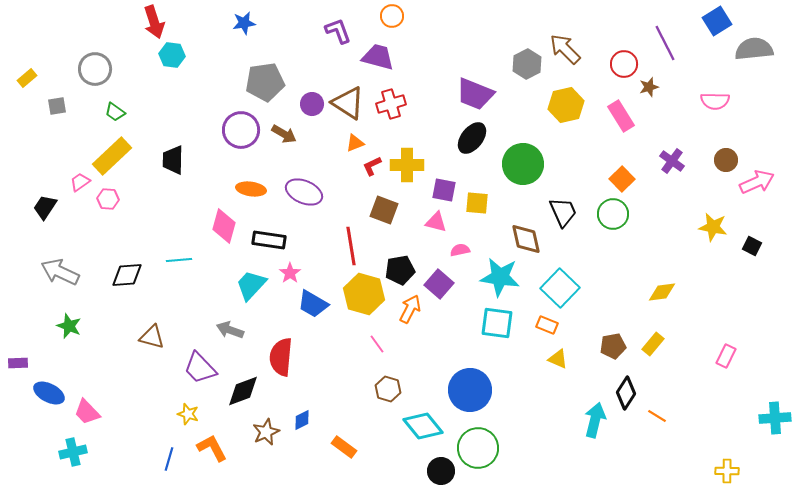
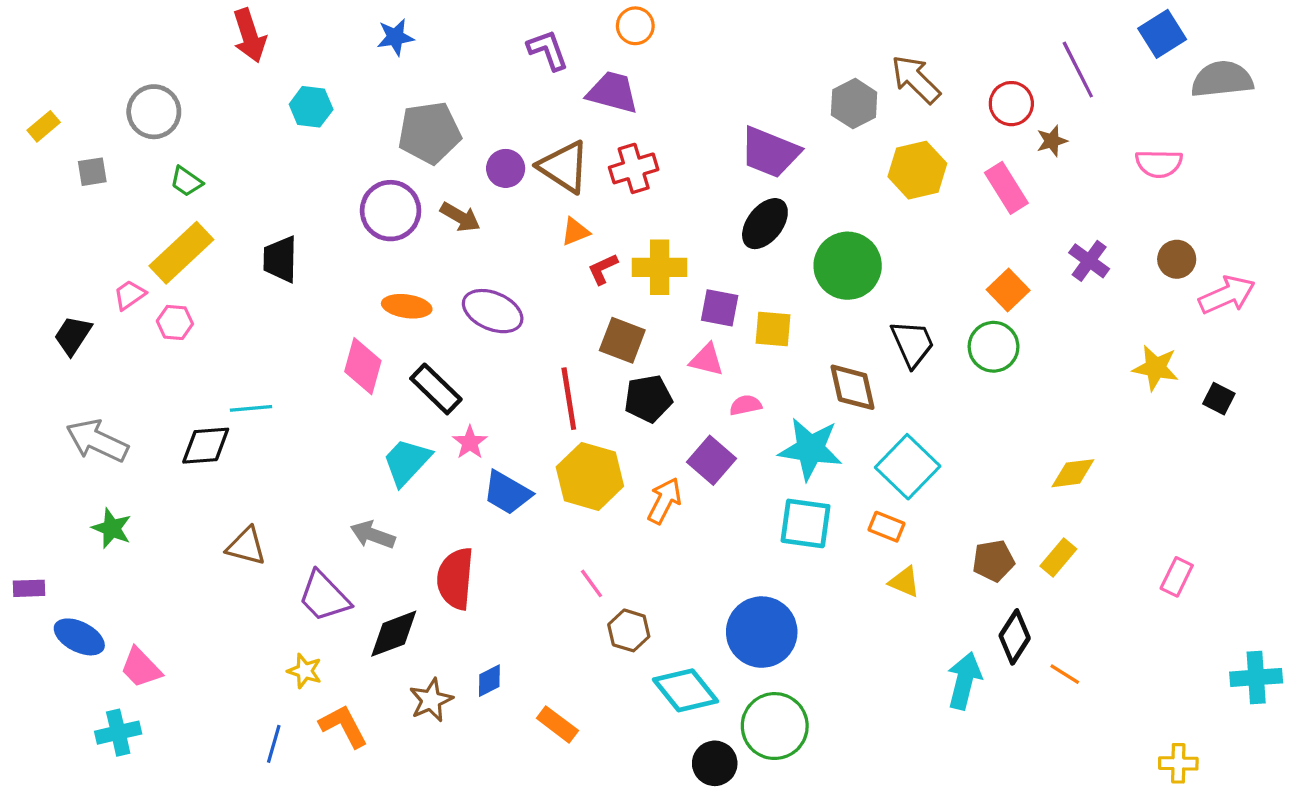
cyan hexagon: (172, 55) -> (311, 107), moved
black rectangle: (269, 240) -> (436, 389), turned 36
cyan line: (179, 260) -> (251, 408), moved
black pentagon: (400, 270) -> (648, 399), moved
pink line: (377, 344) -> (592, 583), moved

